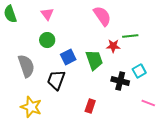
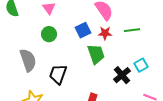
red star: (113, 46) -> (105, 33), moved
blue square: (68, 57) -> (83, 30), moved
black cross: (120, 81) -> (122, 75), turned 36

